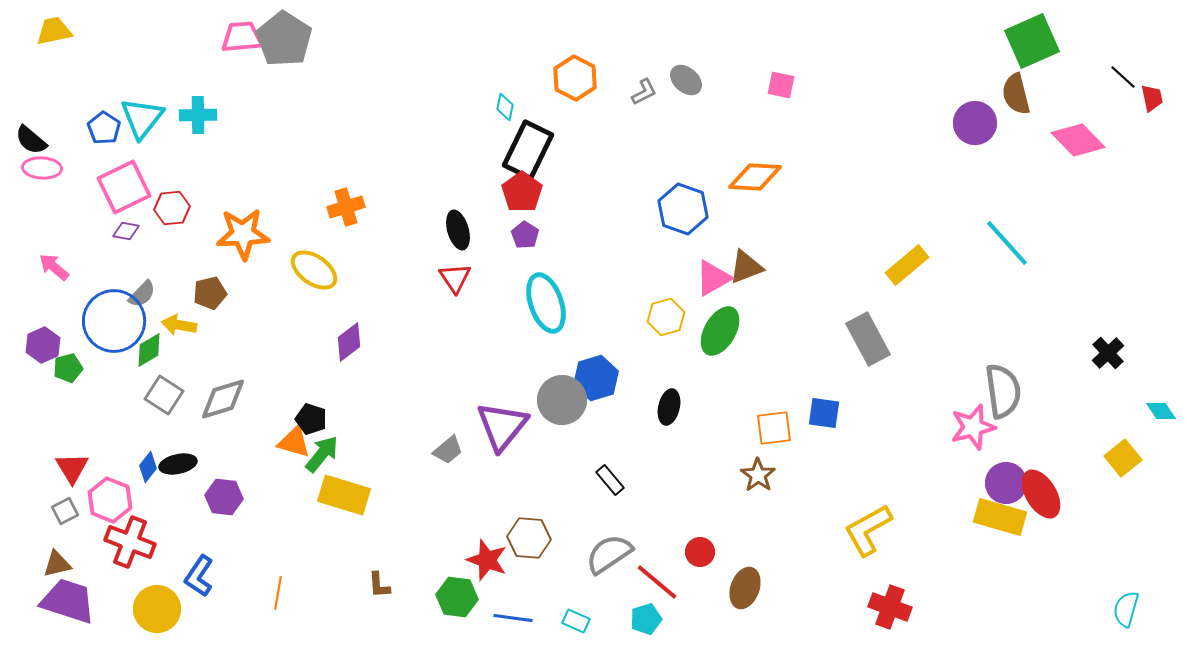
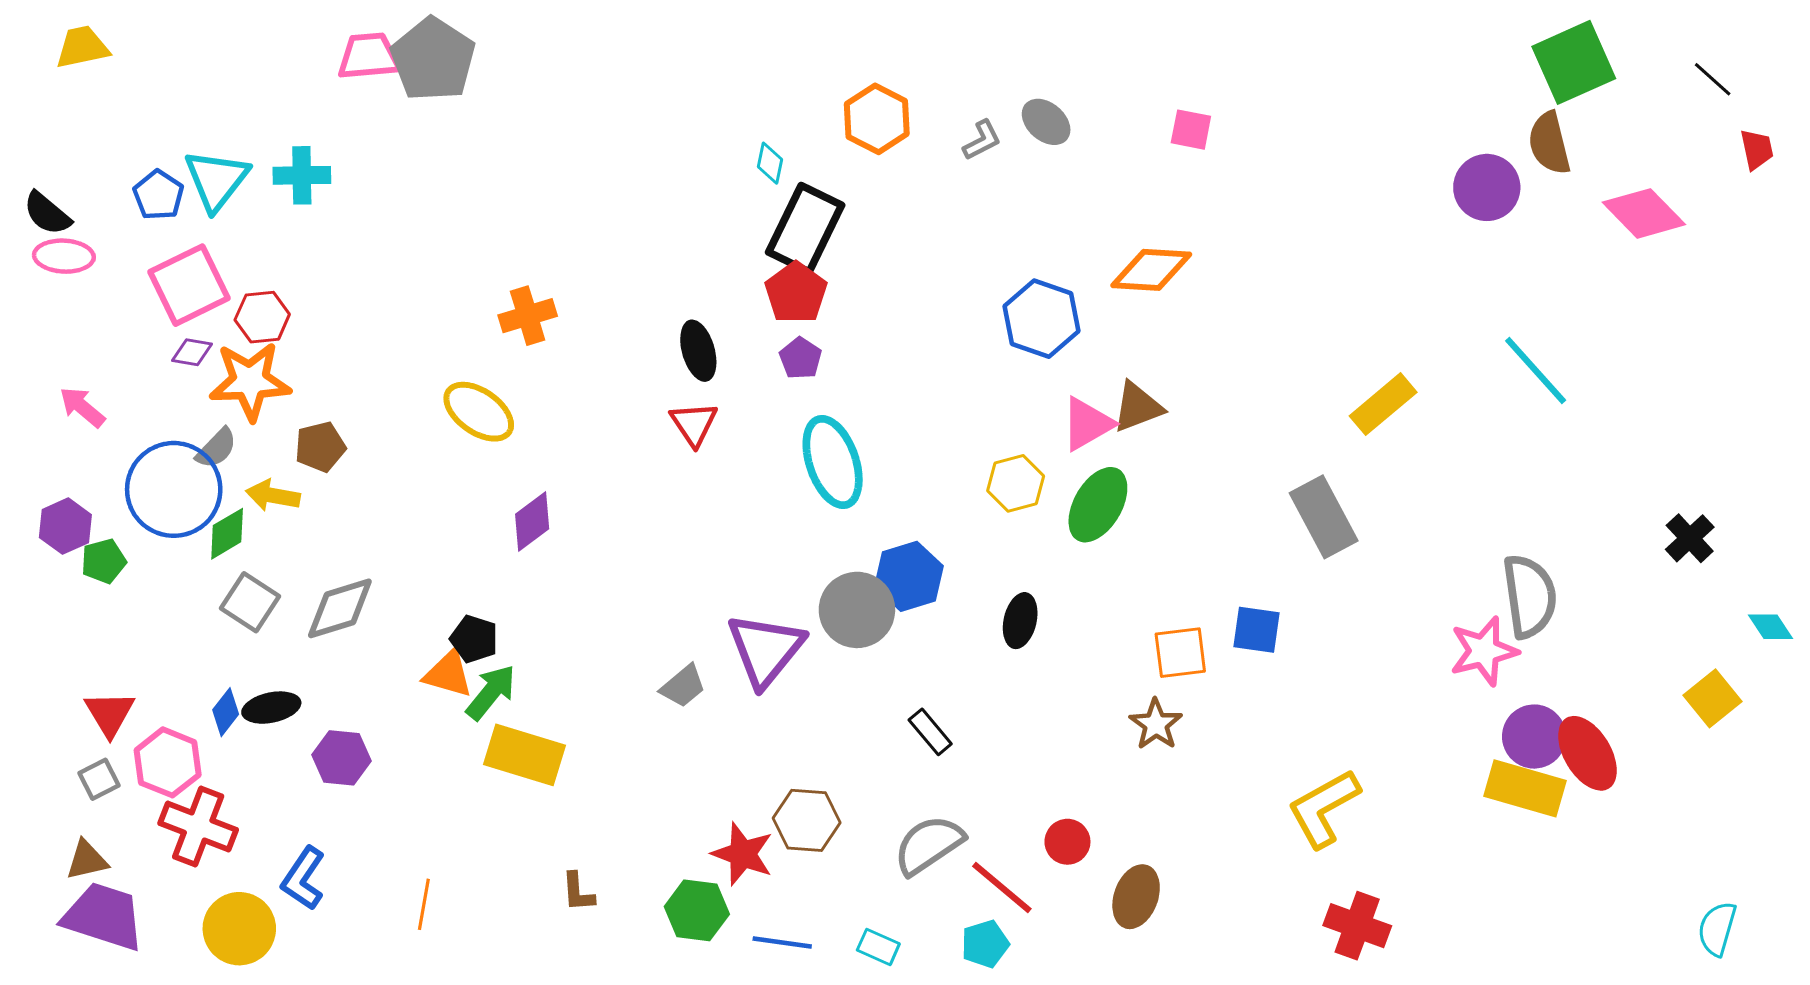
black line: (1123, 77) -> (1713, 79), moved
orange star: (243, 234) -> (250, 381), moved

